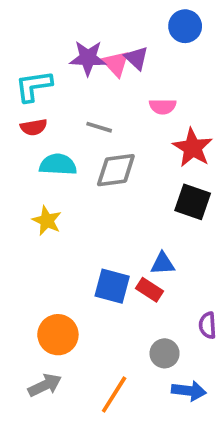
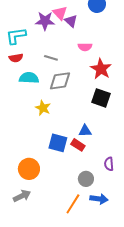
pink triangle: (116, 64) -> (60, 13), moved
yellow star: (47, 221) -> (43, 108), moved
orange line: (114, 395) -> (73, 204), moved

